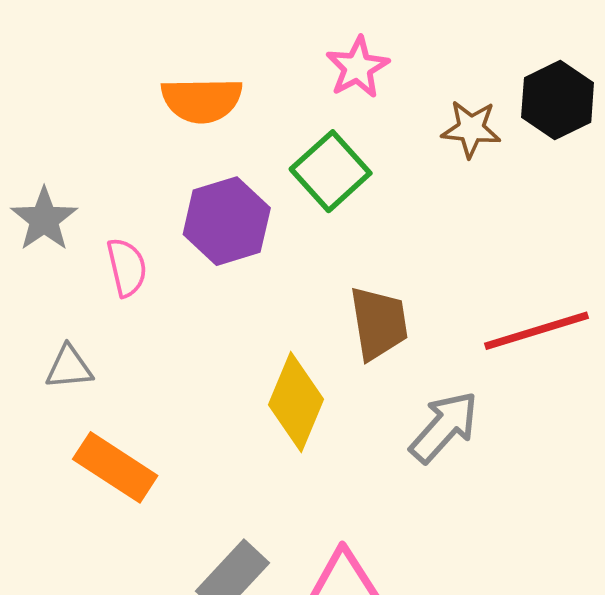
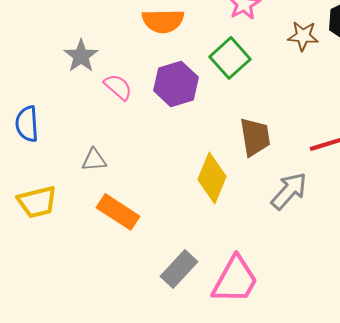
gray star: (44, 219) -> (81, 56), moved
pink semicircle: (127, 267) -> (118, 87), moved, turned -36

